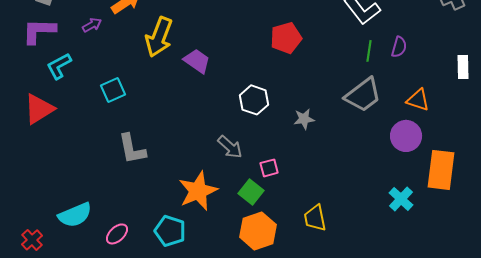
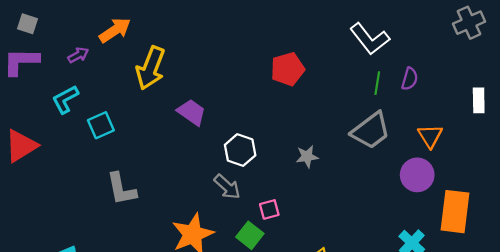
purple trapezoid: (197, 61) -> (192, 112), moved
cyan L-shape: (59, 66) -> (65, 99), moved
white hexagon: (254, 100) -> (240, 150), moved
orange triangle: (418, 100) -> (430, 136), turned 40

